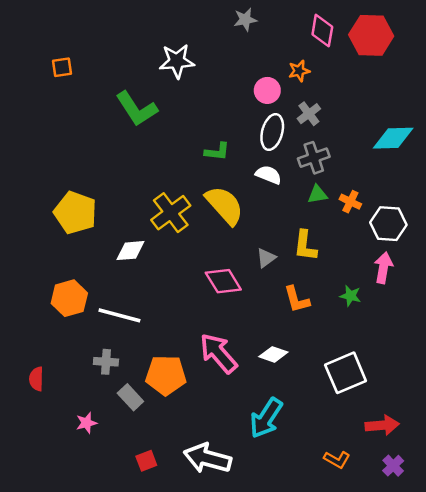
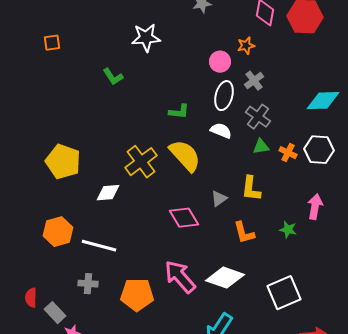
green L-shape: (137, 109) -> (113, 77), size x0.6
gray cross: (314, 158) -> (258, 117), turned -35
white hexagon: (388, 224) -> (319, 150), moved
white diamond: (273, 354) -> (225, 278), size x1.6
gray rectangle: (130, 397) -> (55, 313), moved

